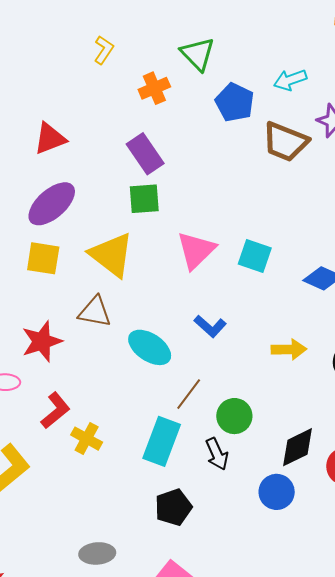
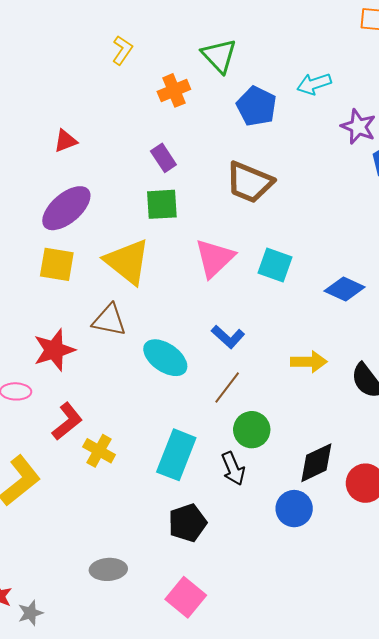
red triangle: (50, 139) -> (65, 141), size x0.7
brown trapezoid: (285, 142) -> (249, 182), moved
purple rectangle: (145, 154) -> (163, 158), size x0.7
brown line: (189, 394) -> (227, 387), moved

